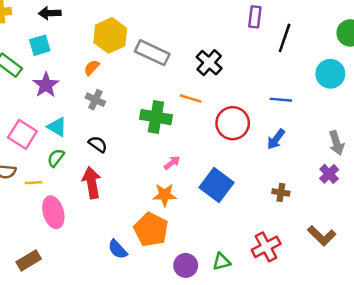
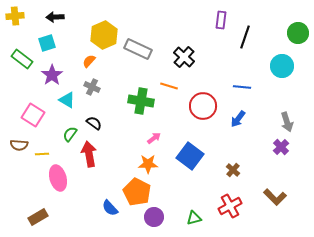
cyan triangle: (57, 127) -> (67, 100), moved
green semicircle: (56, 158) -> (70, 134), moved
brown cross: (281, 192) -> (233, 170), moved, turned 32
purple circle: (186, 265) -> (154, 217), moved

